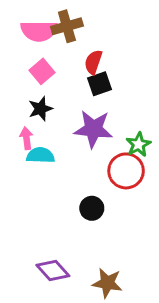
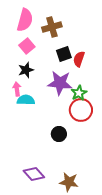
brown cross: (67, 26) -> (52, 27), moved
pink semicircle: (39, 31) -> (25, 20), turned -75
red semicircle: (93, 62) -> (79, 59), moved
green star: (138, 144) -> (79, 93), moved

